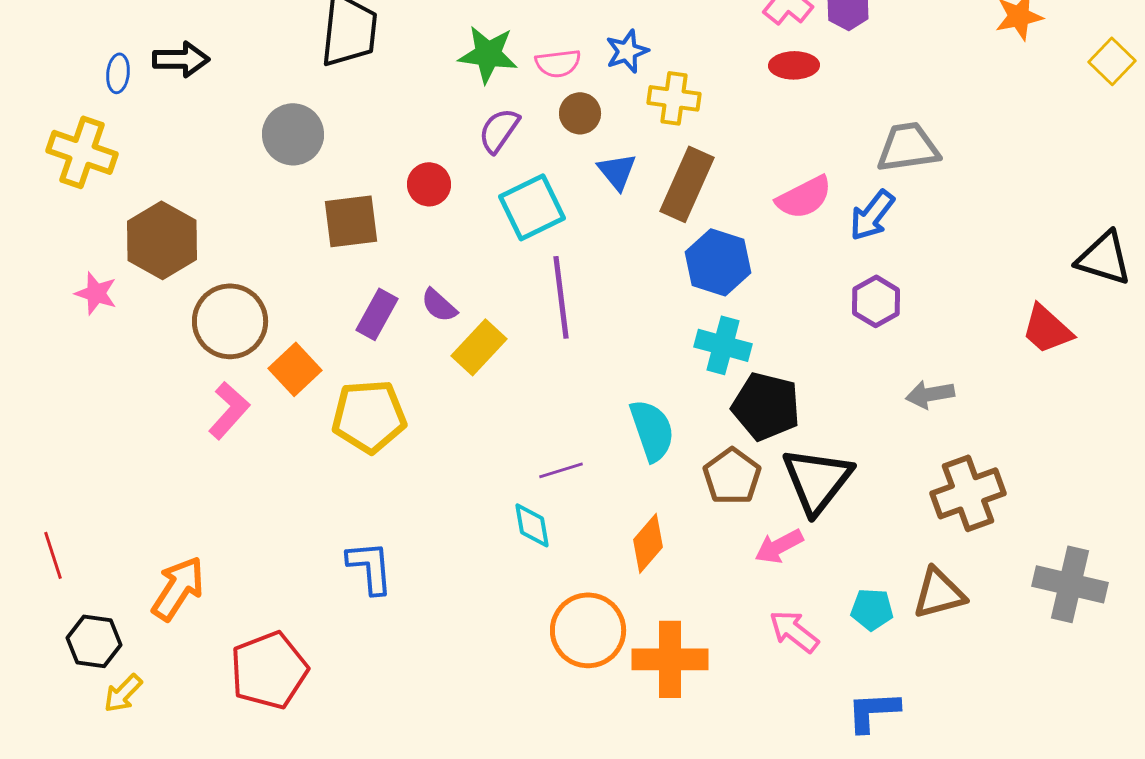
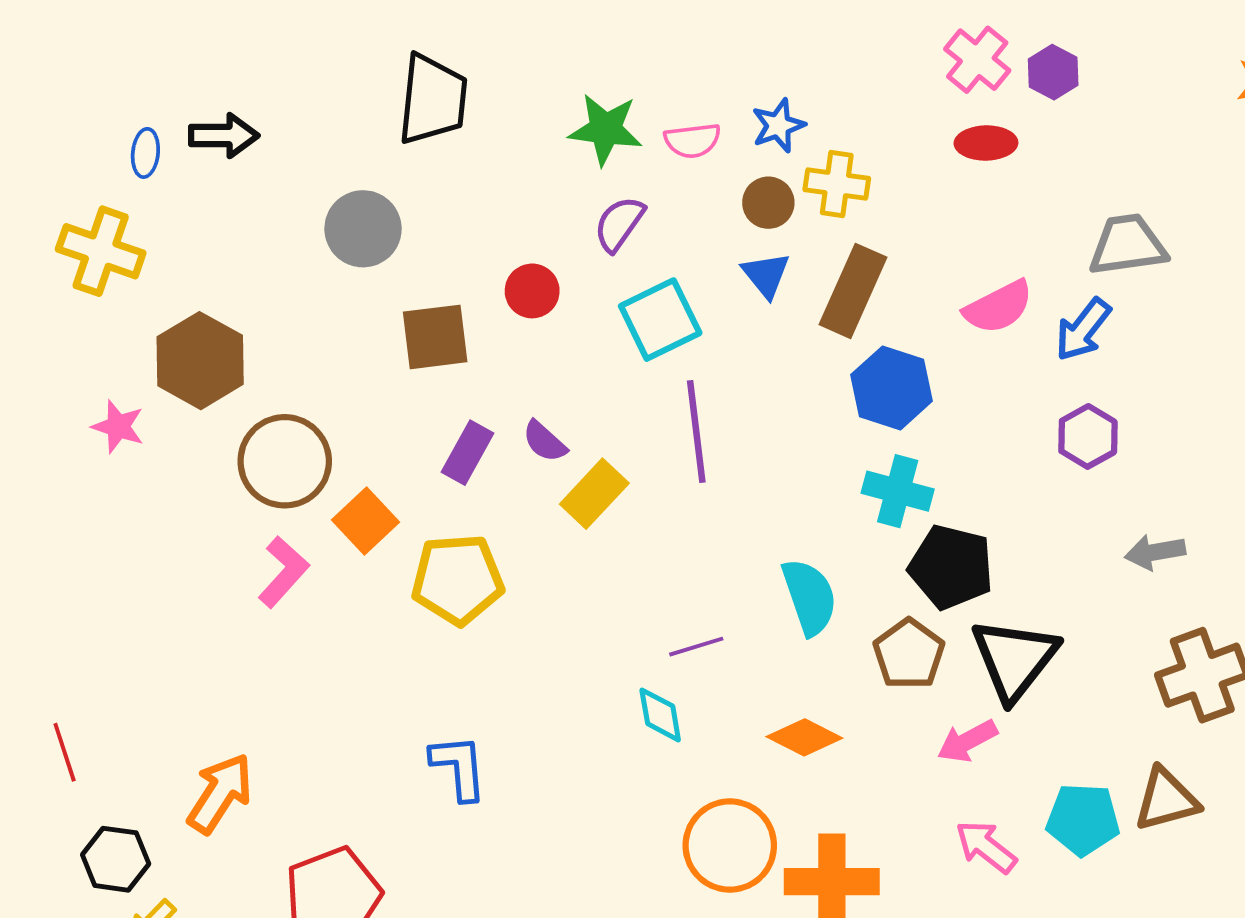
brown circle: (580, 113) -> (768, 203), moved
orange diamond: (648, 543) -> (804, 737), turned 76
cyan pentagon: (872, 609) -> (1083, 819), size x1.4

